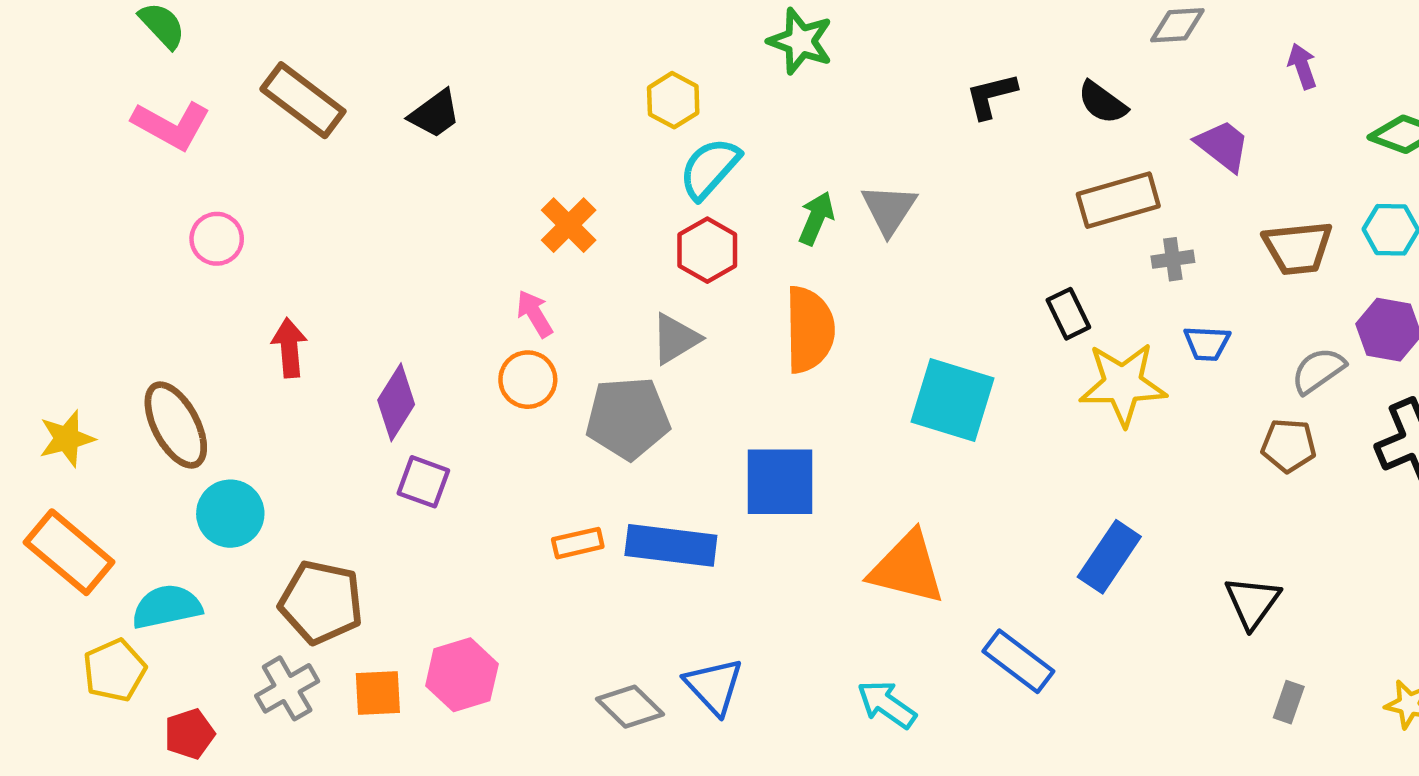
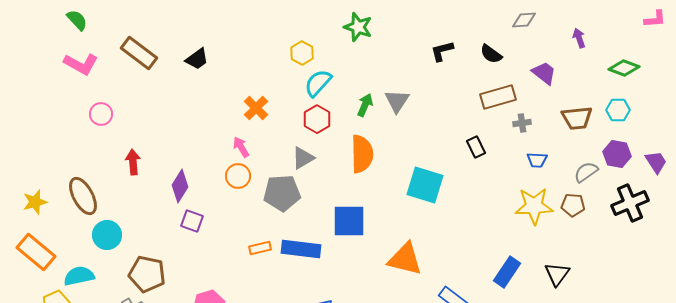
yellow star: (1123, 384) -> (534, 206), moved
blue rectangle: (1109, 557) -> (507, 272), moved

